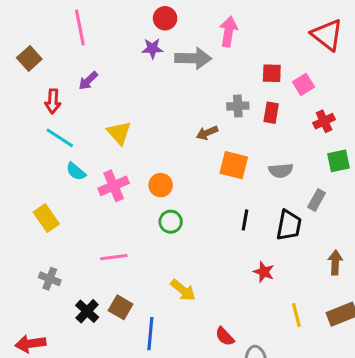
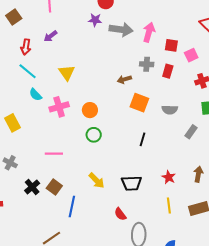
pink arrow: (229, 32) -> (149, 32), moved
black trapezoid: (289, 225) -> (132, 183), moved, turned 70
red star: (264, 272) -> (169, 177), moved

